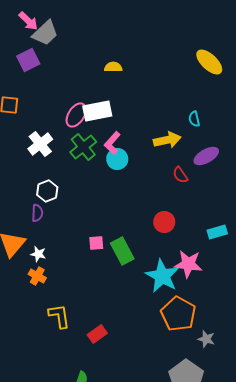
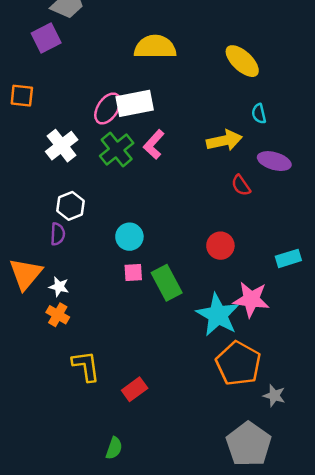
yellow ellipse: (209, 62) -> (242, 61), moved
yellow semicircle: (113, 67) -> (155, 47), size x1.8
purple ellipse: (206, 156) -> (274, 161), turned 45
cyan circle: (117, 159) -> (129, 237), moved

